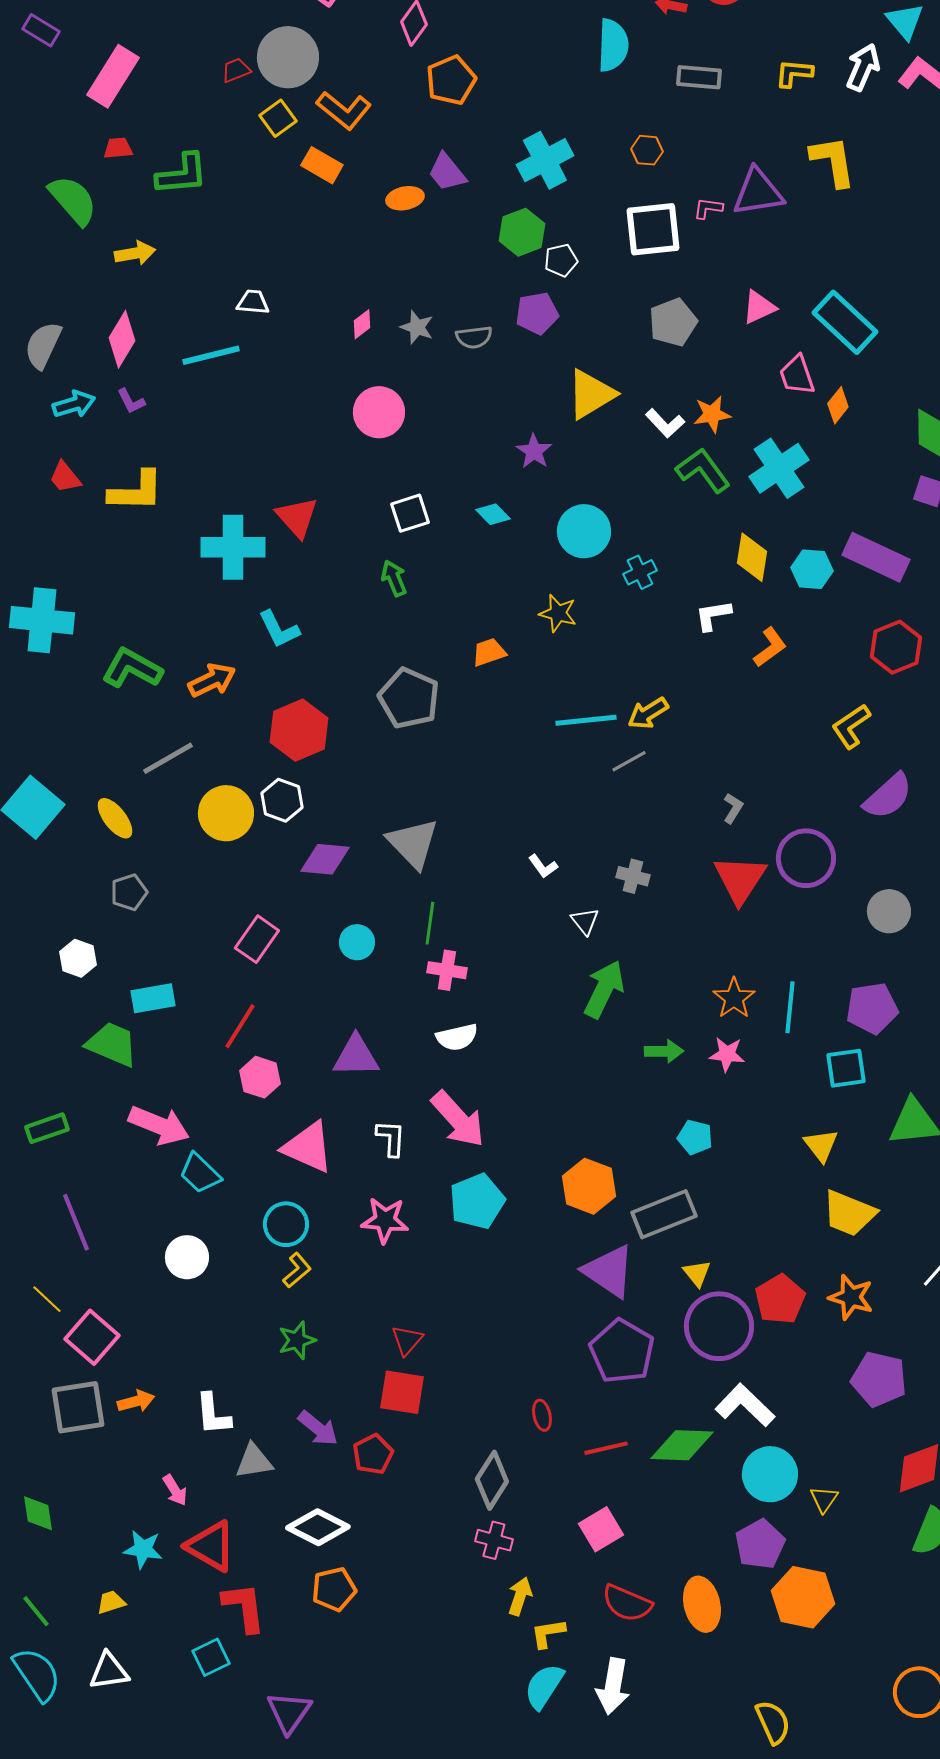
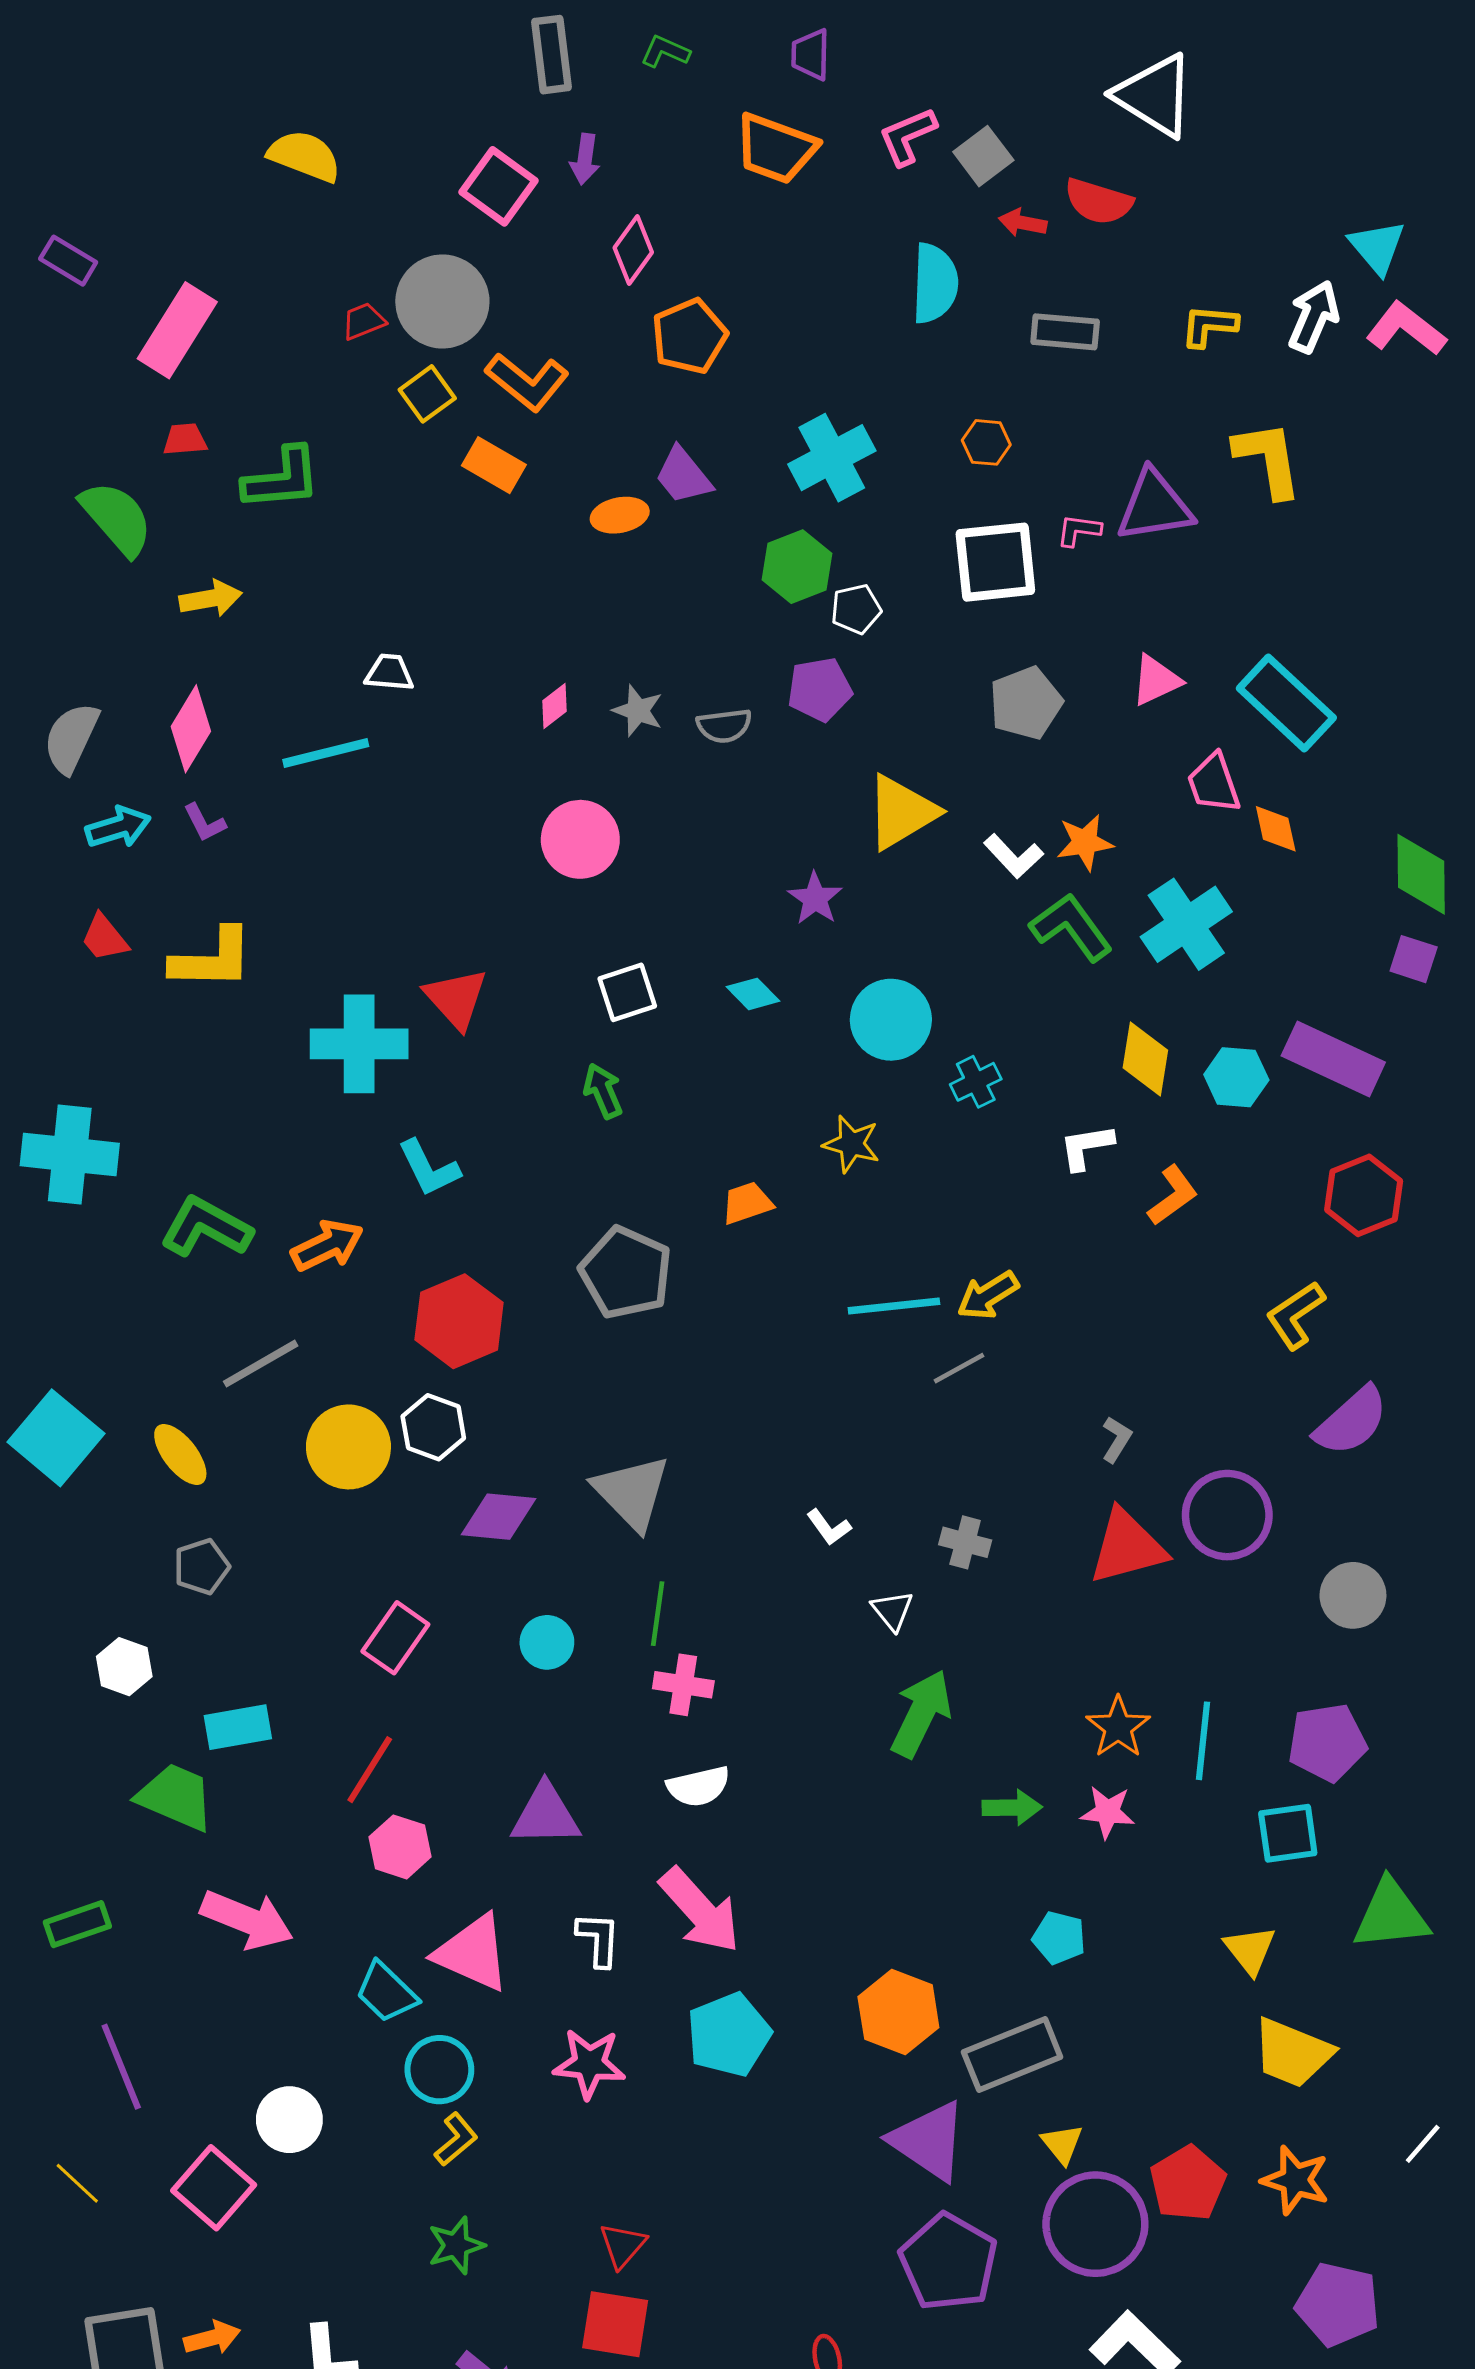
orange diamond: (838, 405) -> (1276, 829), turned -51
red triangle: (740, 879) -> (1127, 1547), turned 42
cyan trapezoid: (200, 1173) -> (386, 1992), moved
pink square: (92, 1337) -> (214, 2188), moved

